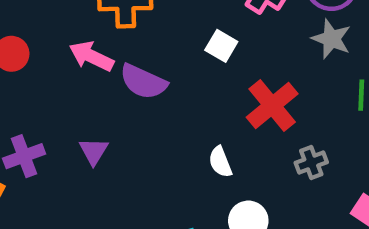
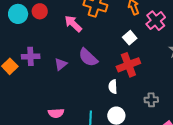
purple semicircle: (143, 82) -> (88, 57), moved
red cross: (272, 106) -> (128, 65), moved

